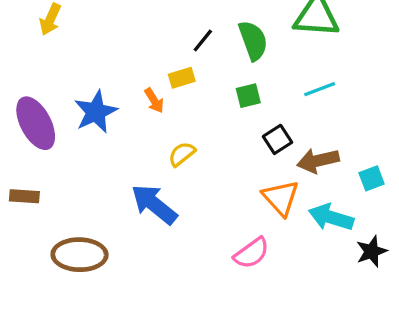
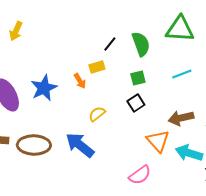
black square: (277, 139) -> (136, 103), moved
brown ellipse: (80, 255) -> (34, 145), moved

